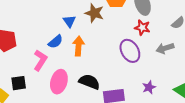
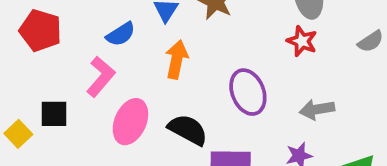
blue semicircle: (55, 42) -> (121, 34), moved
gray arrow: (165, 48) -> (317, 109), moved
purple ellipse: (130, 51) -> (248, 92), moved

